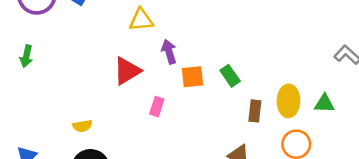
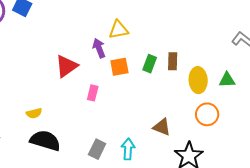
yellow triangle: (141, 20) -> (119, 30), moved
green rectangle: (230, 76) -> (150, 64), turned 60
brown rectangle: (255, 111) -> (173, 61), moved

